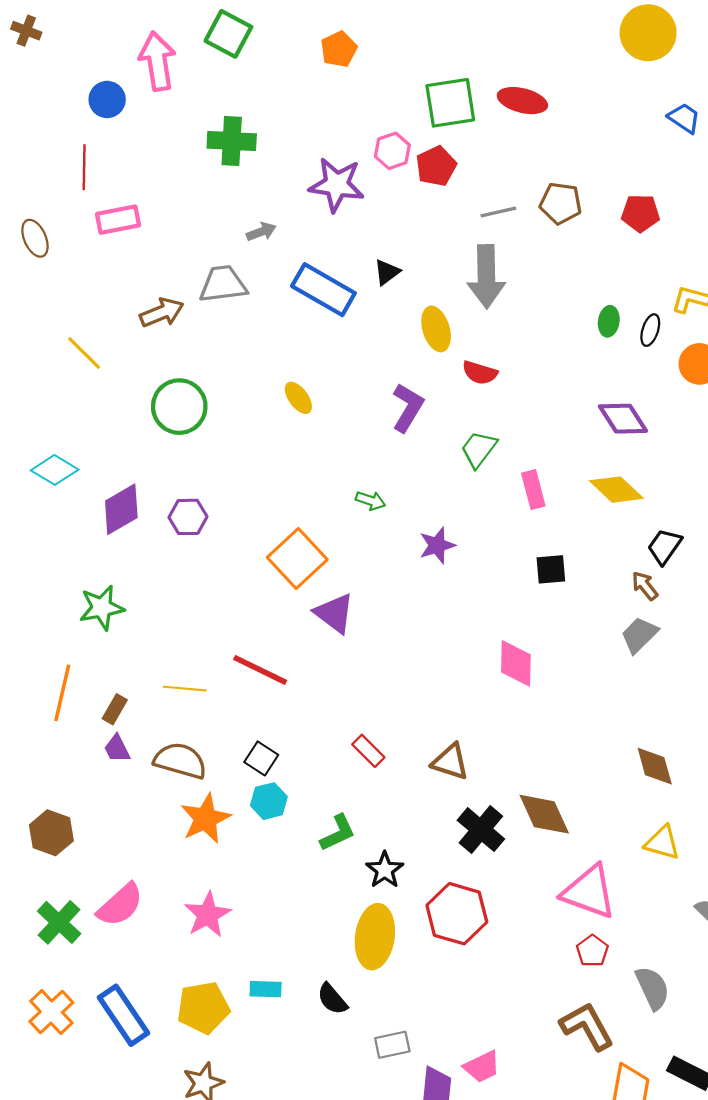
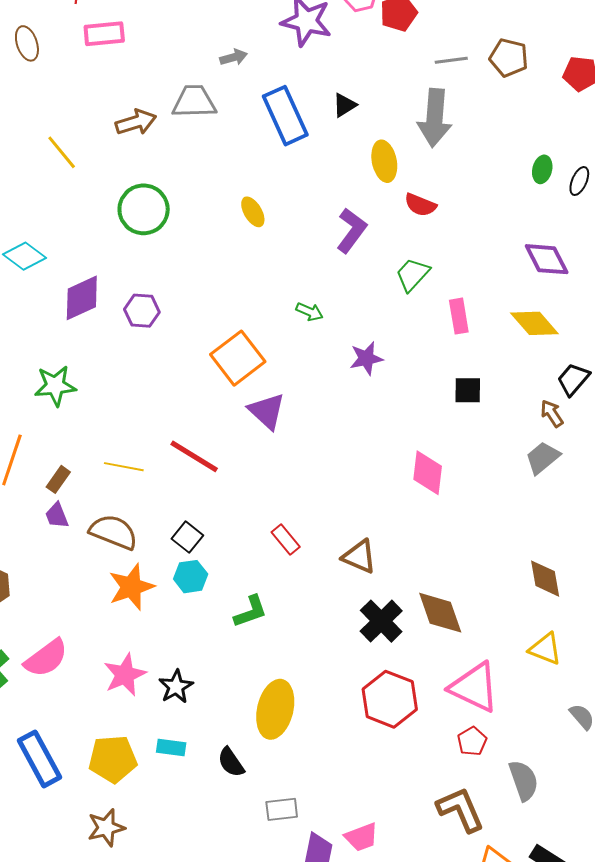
blue rectangle: (323, 290) -> (285, 116), turned 30
black star: (385, 870) -> (176, 687), moved
red hexagon: (457, 914) -> (390, 699), moved

